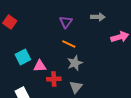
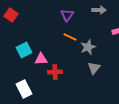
gray star: (75, 63) -> (88, 47), moved
gray triangle: (76, 87) -> (94, 68), moved

